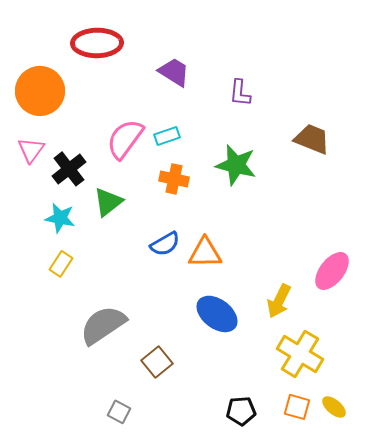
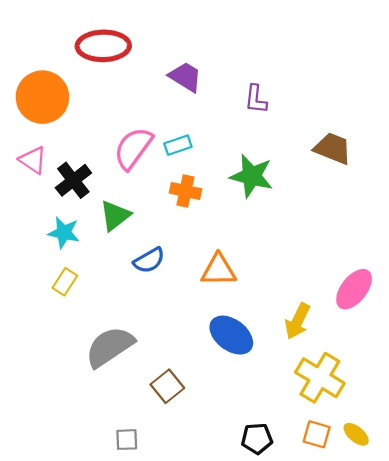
pink triangle: (31, 150) -> (33, 160), turned -32
blue semicircle: (165, 244) -> (149, 260), moved
gray square: (119, 412) -> (127, 440), turned -30

